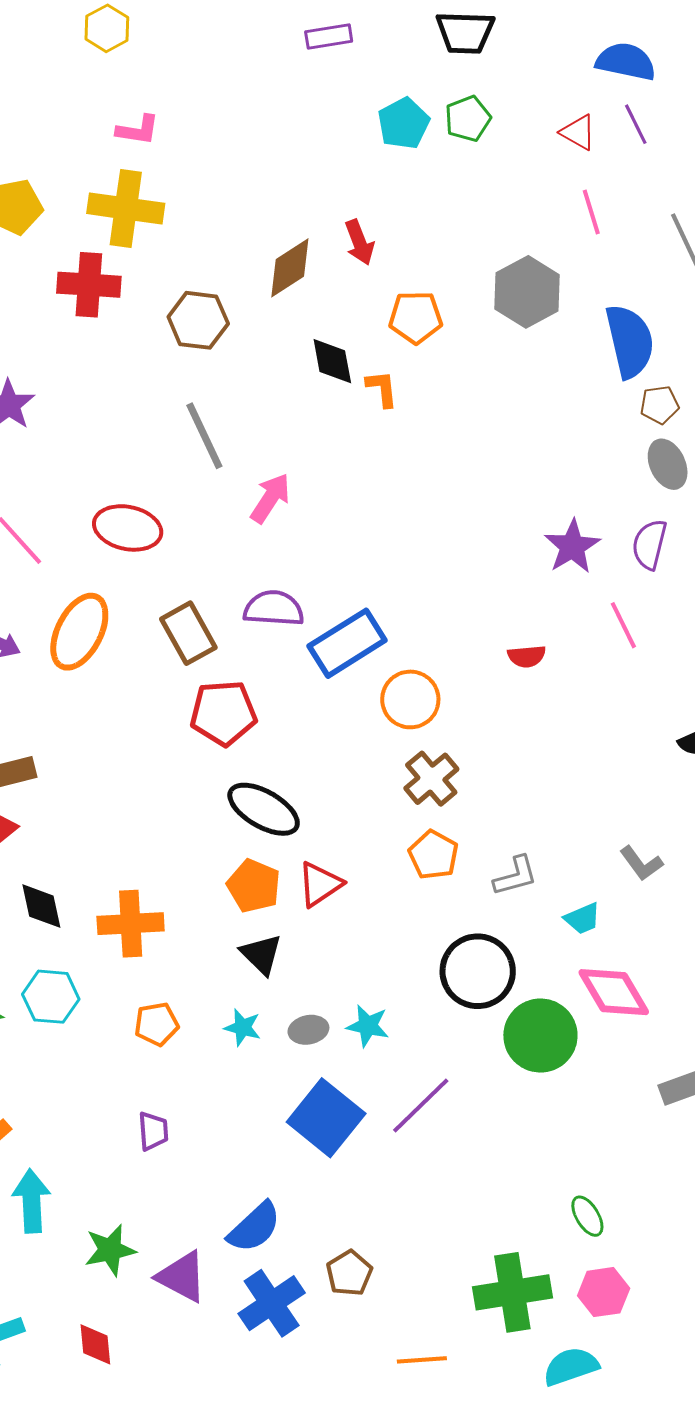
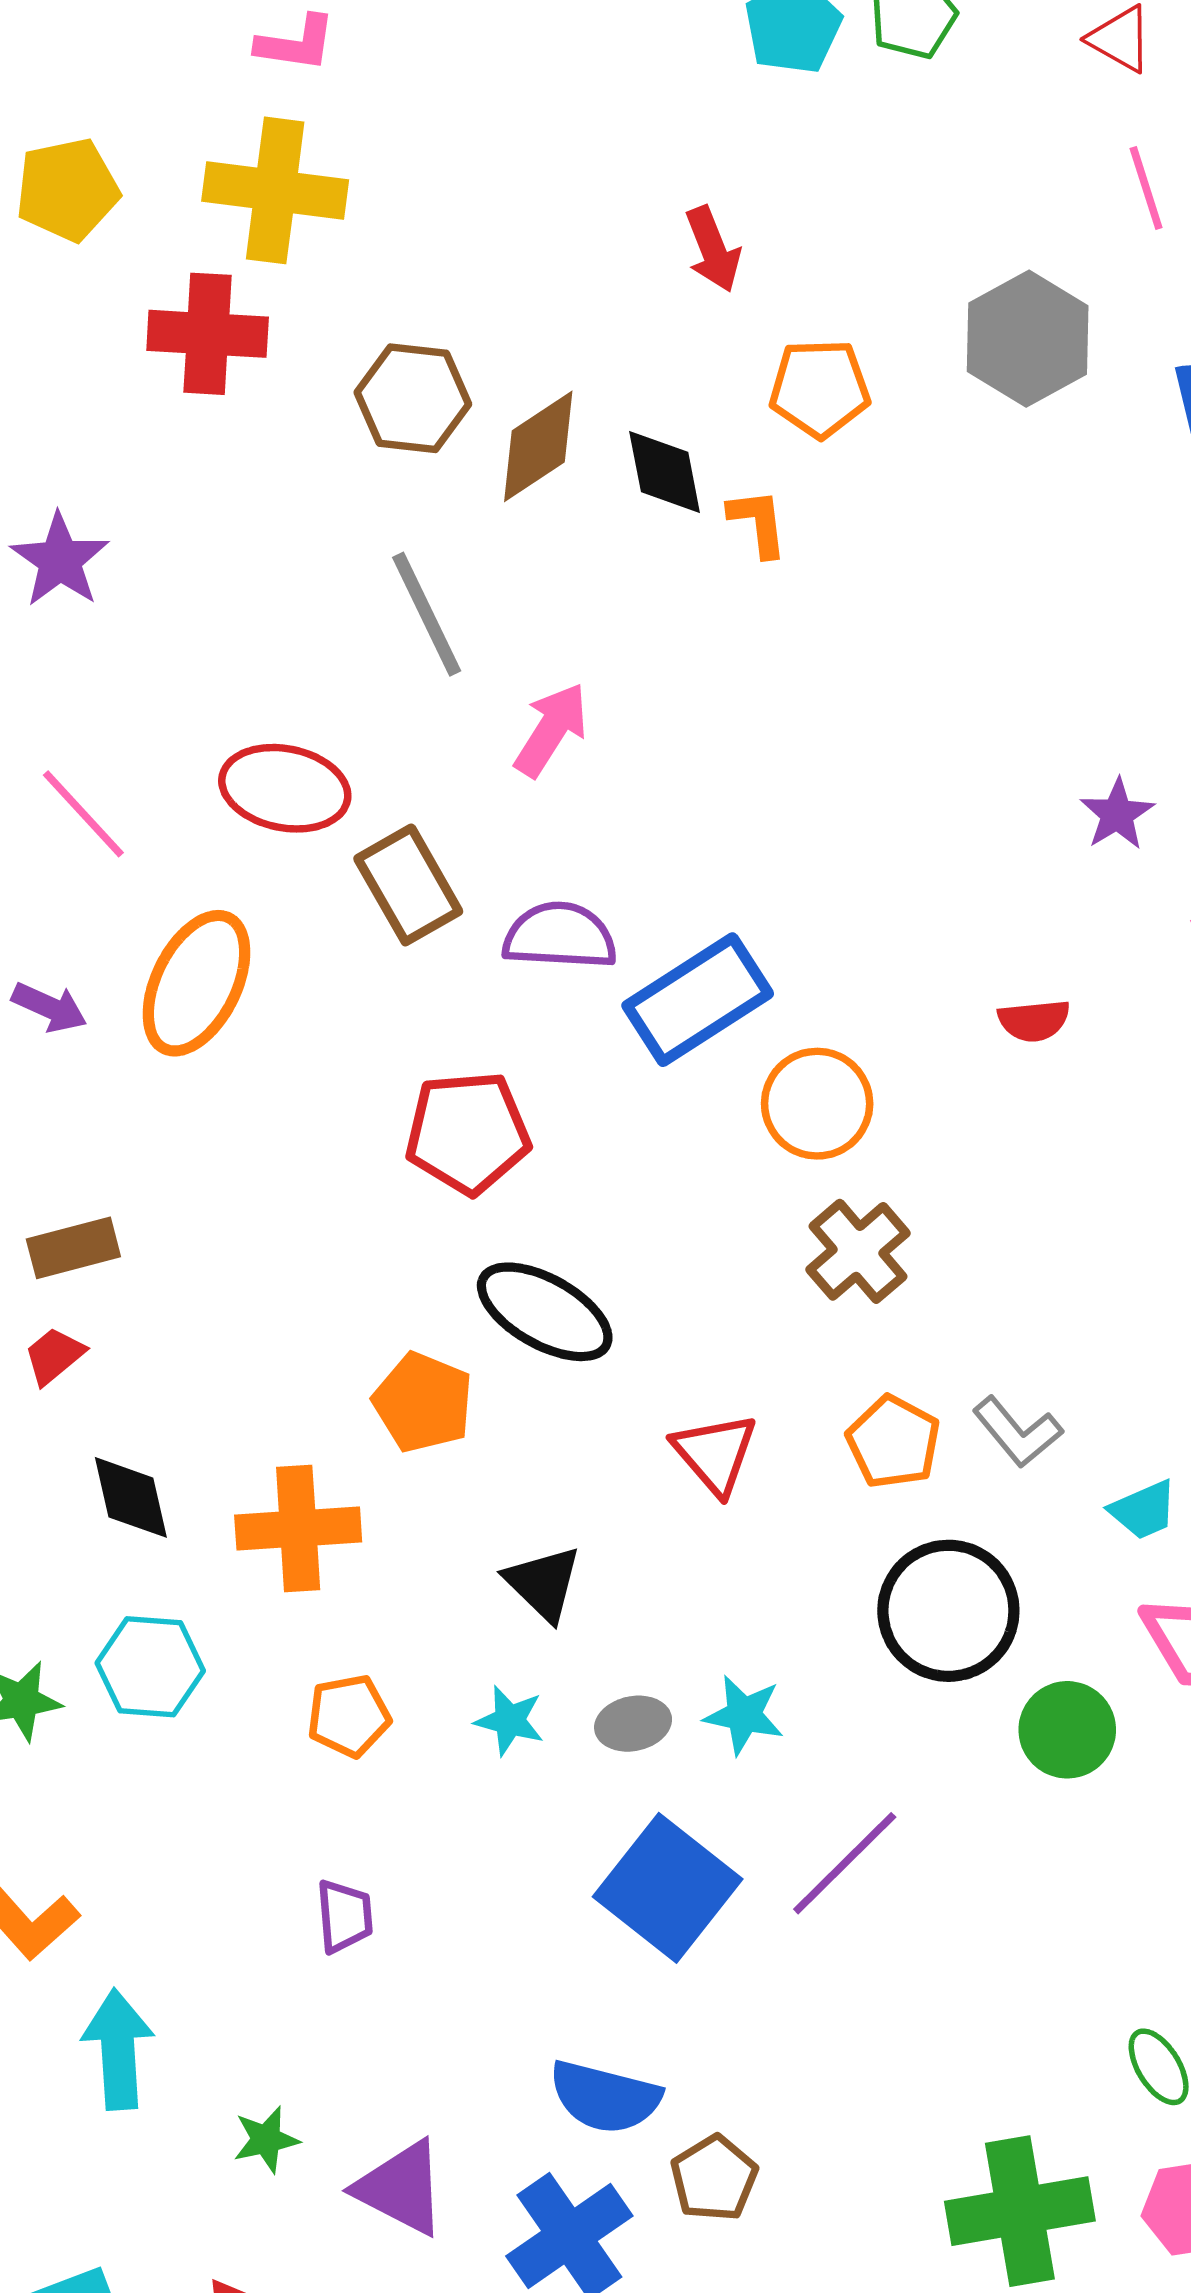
brown diamond: (290, 268) -> (538, 446), moved
purple star: (572, 546) -> (1117, 814), size x0.7
brown rectangle: (188, 633) -> (408, 885), moved
orange pentagon: (433, 855) -> (893, 1442), moved
gray L-shape: (516, 876) -> (1017, 1432), turned 66
red triangle: (320, 884) -> (715, 1453), moved, turned -36
orange pentagon: (254, 886) -> (423, 1402), moved
green circle: (540, 1036) -> (1067, 1730), size x0.7
blue semicircle: (254, 1227) -> (605, 2097), moved, turned 58
green star: (110, 1250) -> (266, 2140), size x0.7

